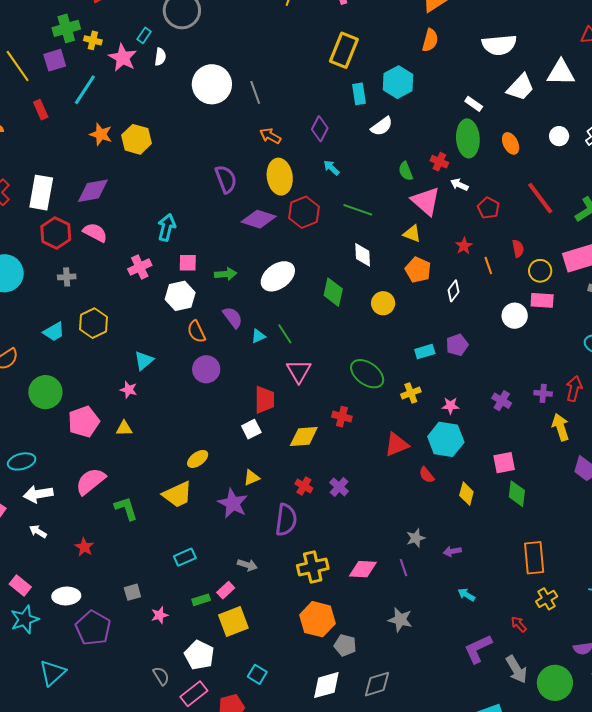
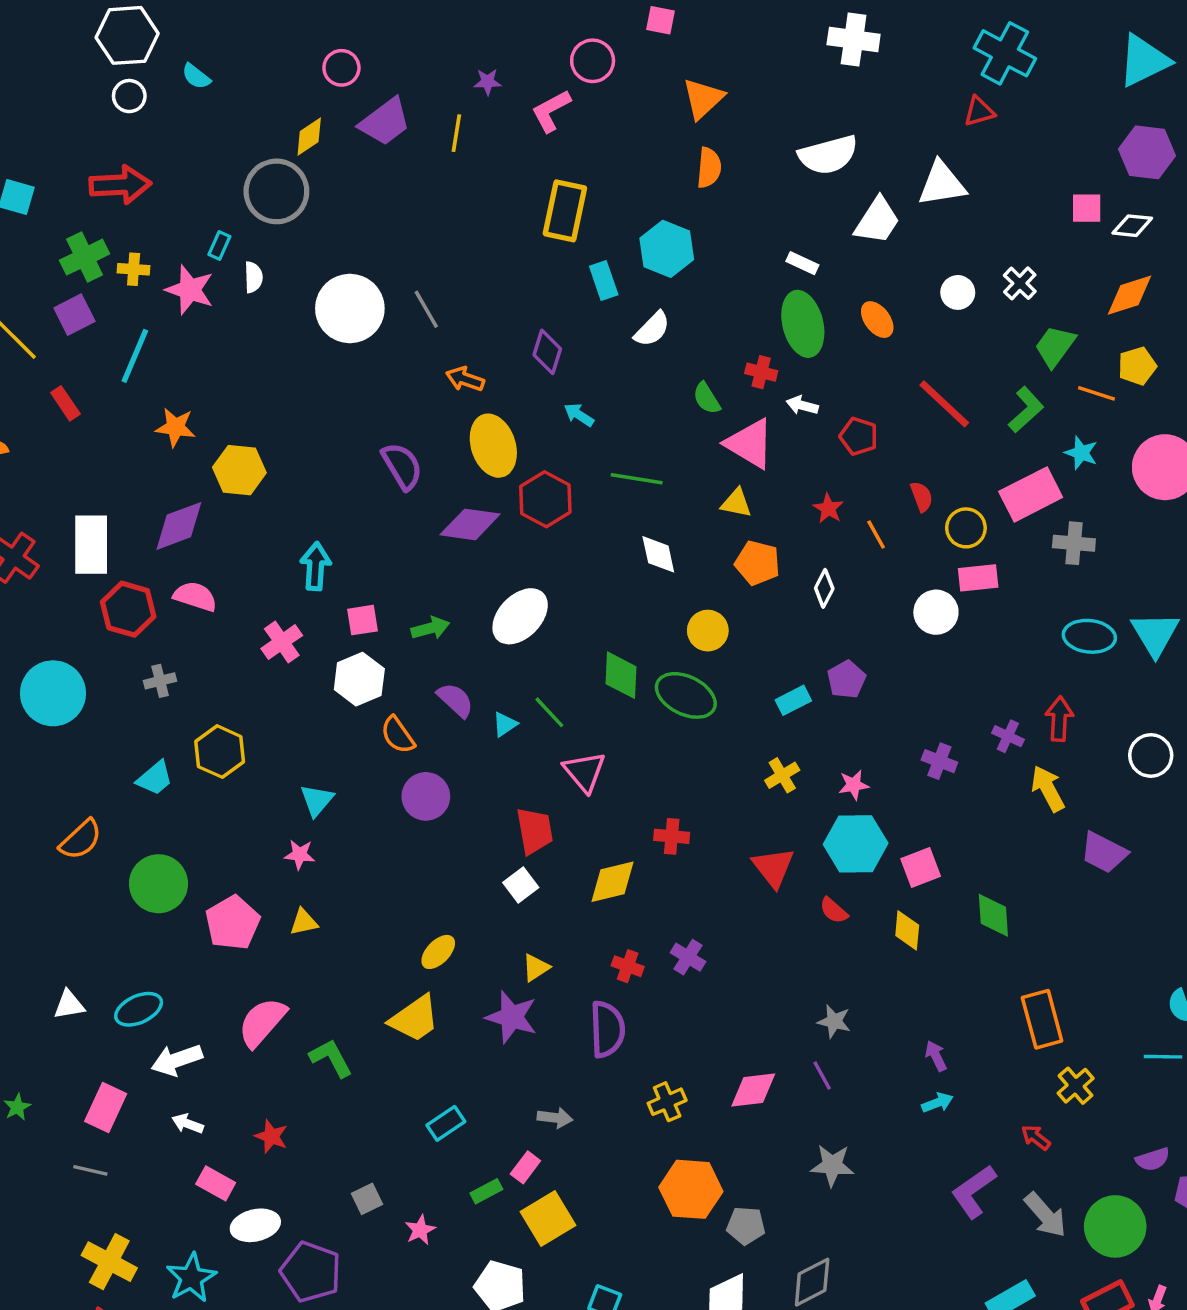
yellow hexagon: (137, 139) -> (239, 470), moved
green diamond: (333, 292) -> (621, 675), moved
green ellipse: (367, 374) -> (686, 695), moved
purple cross: (543, 393) -> (1008, 736), turned 30
red triangle: (397, 444) -> (773, 867), turned -36
pink square: (504, 463) -> (921, 868), moved
gray star: (416, 538) -> (834, 1021), turned -30
purple arrow: (452, 551) -> (936, 1056), moved, turned 84
yellow cross: (313, 567) -> (667, 1102), size x0.7
pink rectangle: (20, 585) -> (216, 1183), moved
cyan arrow: (466, 595) -> (938, 1103), turned 138

